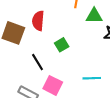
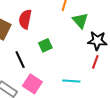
green triangle: (94, 16) -> (80, 21), turned 42

